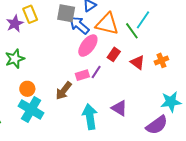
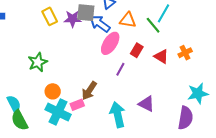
purple star: (15, 24) -> (73, 19), moved, turned 30
orange triangle: (107, 24) -> (128, 20), size x0.7
pink rectangle: (82, 75) -> (77, 105), moved
purple semicircle: (157, 125) -> (185, 118), turned -40

